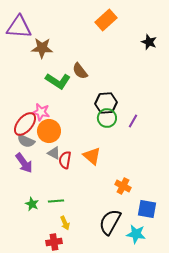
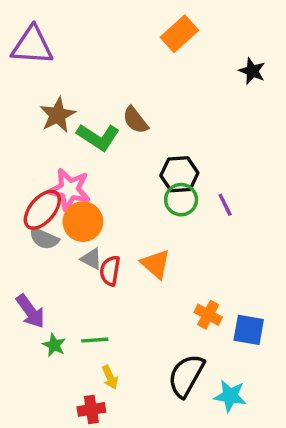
brown star: (42, 48) -> (58, 115), moved, turned -30
pink star: (41, 112) -> (69, 189), size x1.4
purple line: (133, 121) -> (225, 205), turned -56
purple arrow: (24, 163) -> (30, 311), moved
blue square: (147, 209) -> (249, 330), moved

